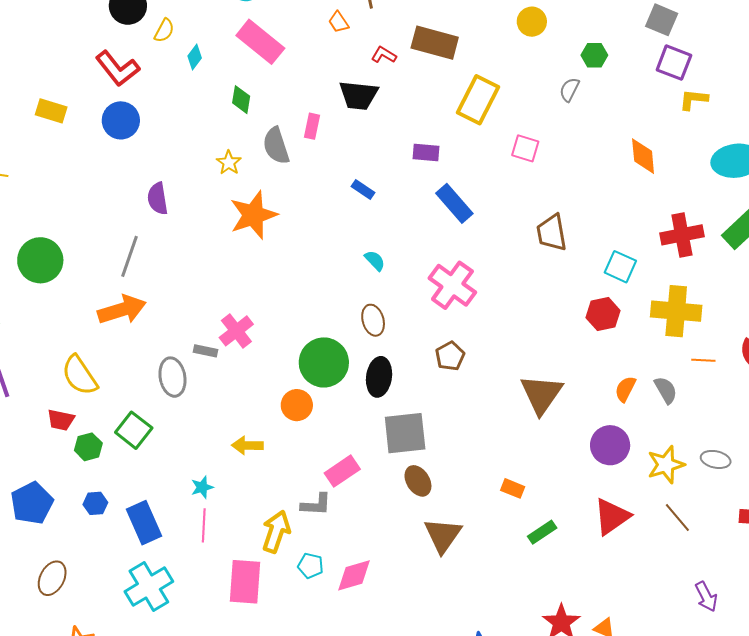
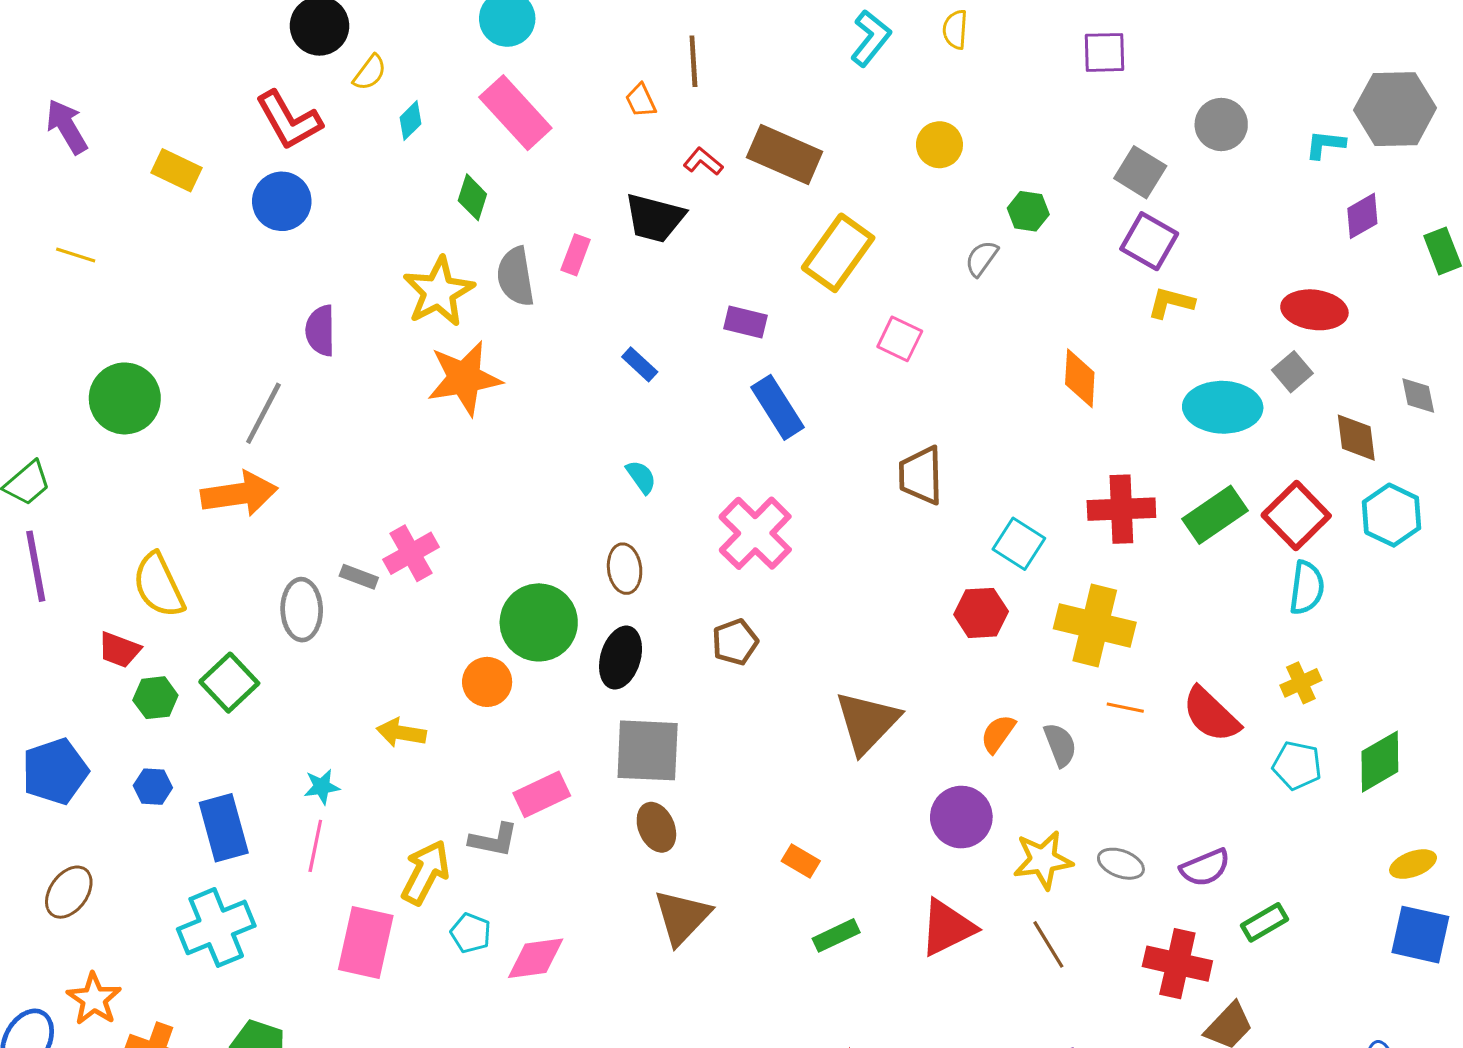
yellow star: (229, 163) -> (439, 292), size x1.8

